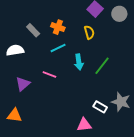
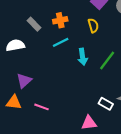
orange cross: (58, 27) -> (60, 20), turned -32
pink line: (49, 75) -> (42, 107), moved
orange triangle: (14, 115) -> (14, 102), moved

